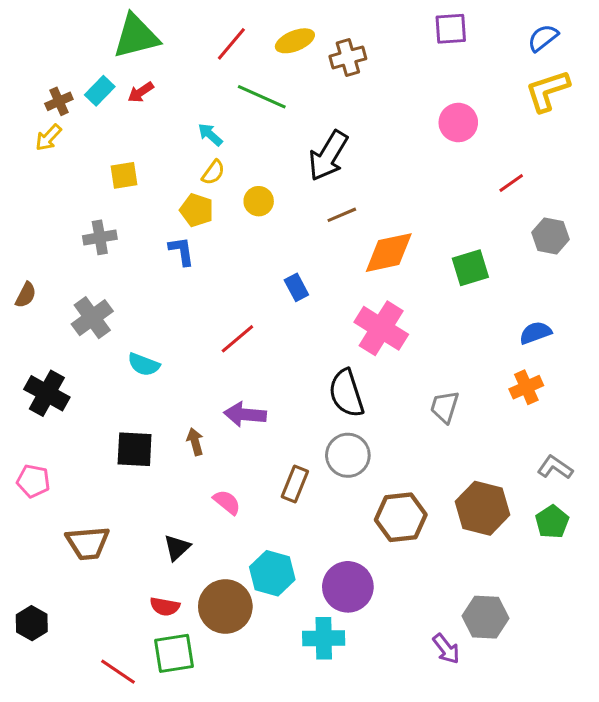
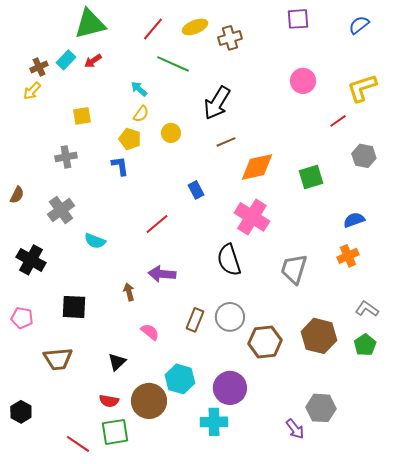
yellow L-shape: (548, 91) -> (362, 88), moved
gray trapezoid: (445, 407) -> (294, 269), size x1.4
black square: (135, 449) -> (74, 307), moved
gray circle: (348, 455) -> (230, 317), moved

